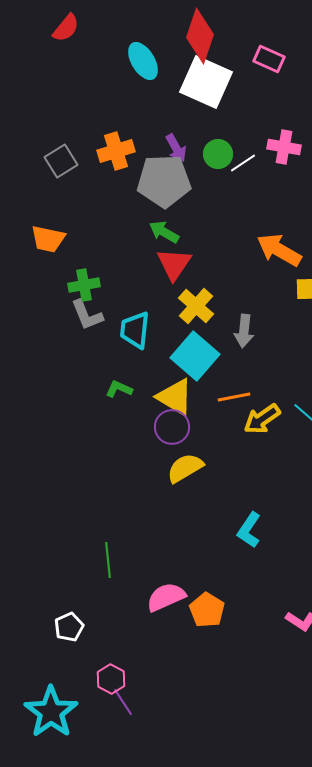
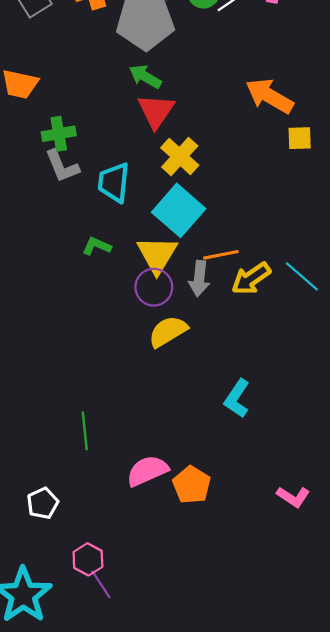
gray arrow: (244, 331) -> (199, 279), moved
yellow triangle: (175, 397) -> (157, 255), turned 30

